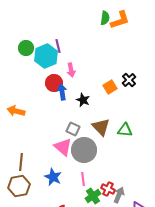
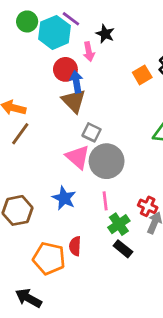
purple line: (58, 46) -> (71, 19), turned -40
black star: (83, 100) -> (105, 34), moved
brown triangle: (101, 127) -> (74, 101), moved
brown line: (21, 162) -> (20, 134), moved, turned 30
red cross: (108, 189) -> (148, 206), moved

